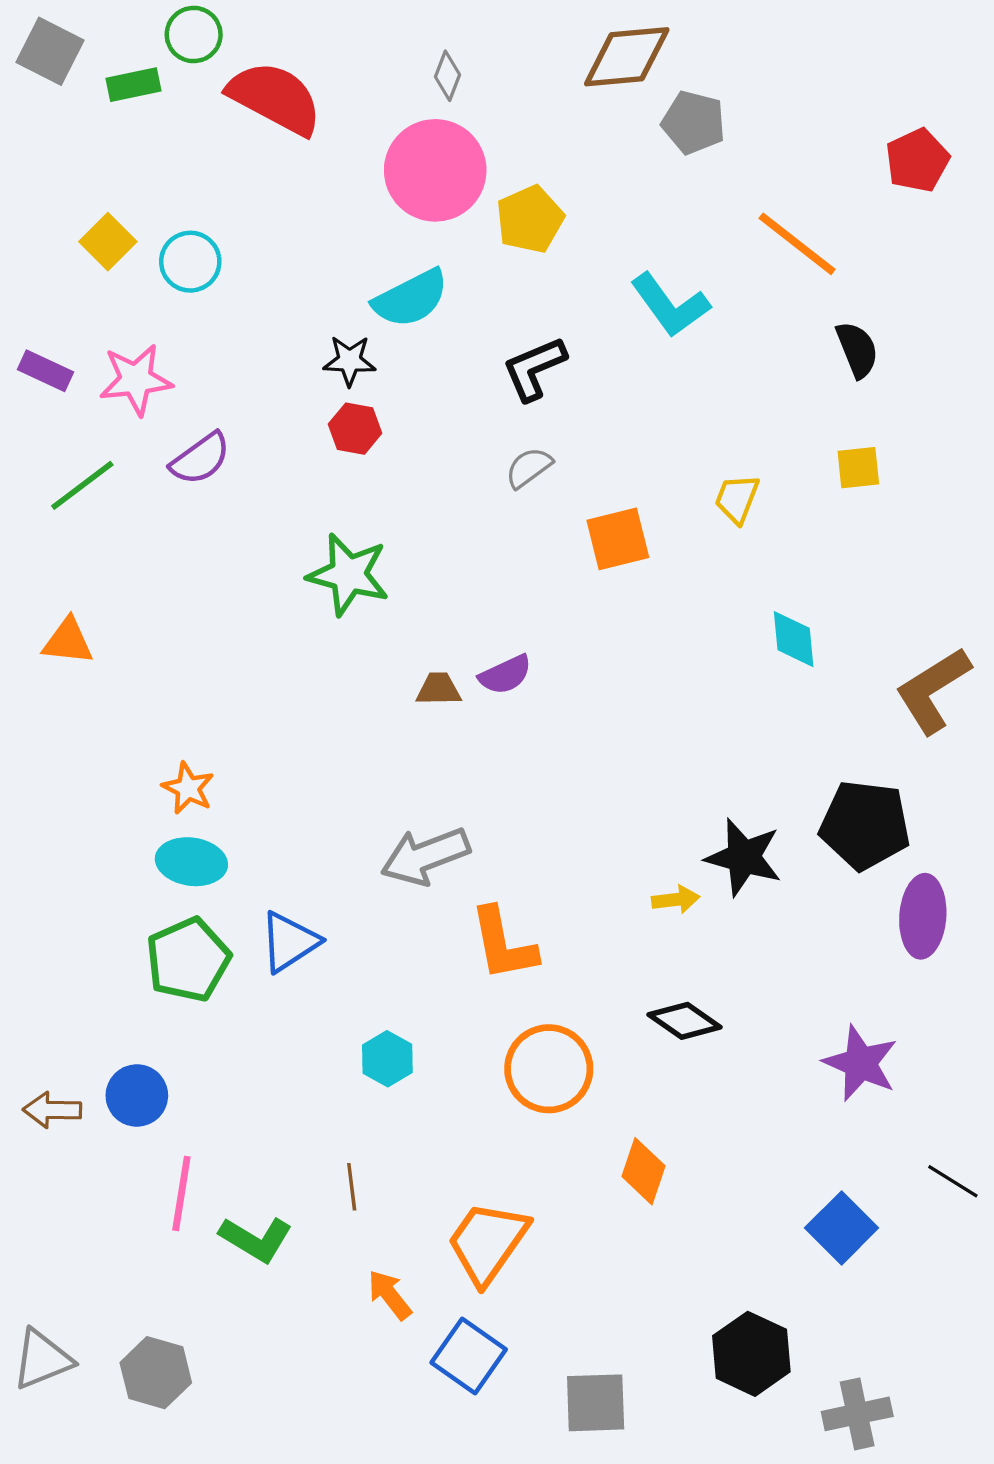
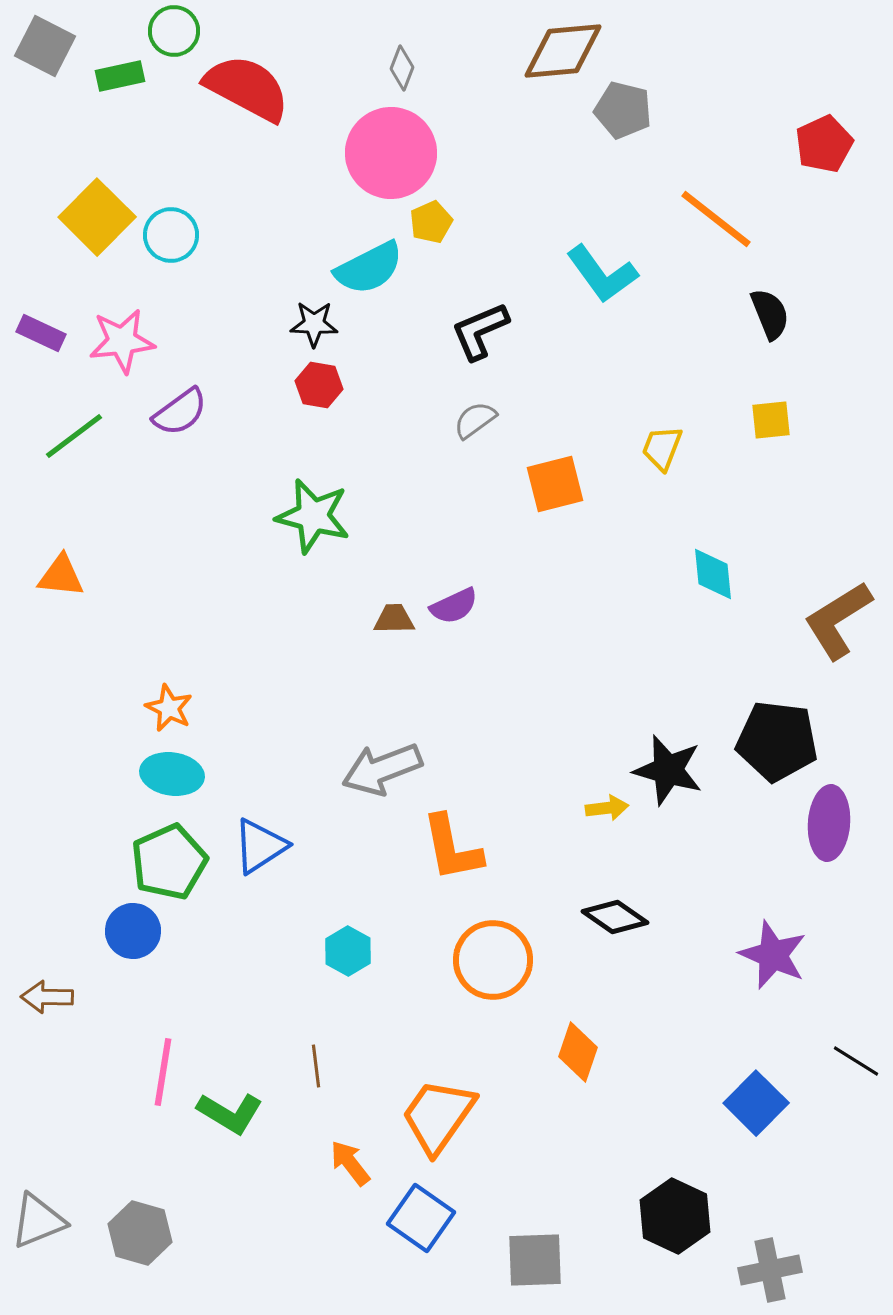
yellow pentagon: (530, 219) -> (431, 222), moved, size x0.7
yellow square: (108, 242) -> (97, 217), size x1.5
blue circle: (137, 1095) -> (133, 931), moved

